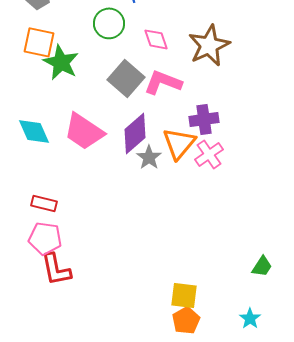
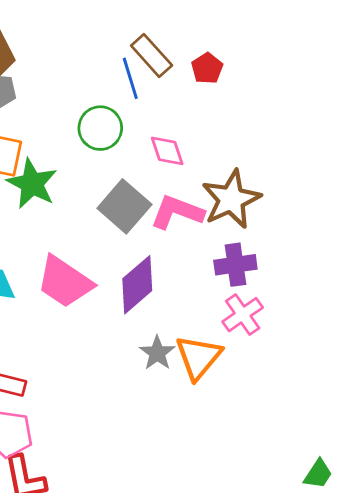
brown star: (209, 45) -> (231, 199), moved
orange triangle: (179, 143) -> (198, 357), moved
gray star: (149, 157) -> (157, 353), moved

